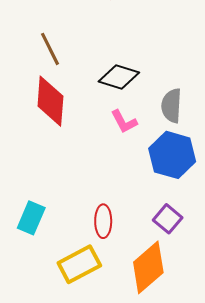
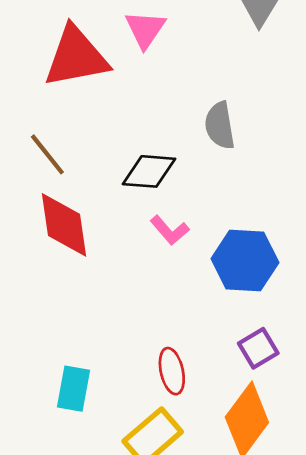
gray semicircle: (172, 106) -> (220, 126), moved
purple square: (168, 219) -> (258, 348), turned 32

